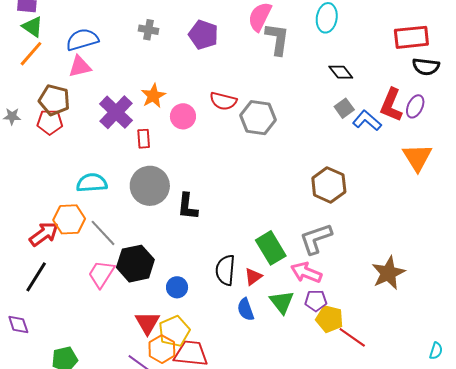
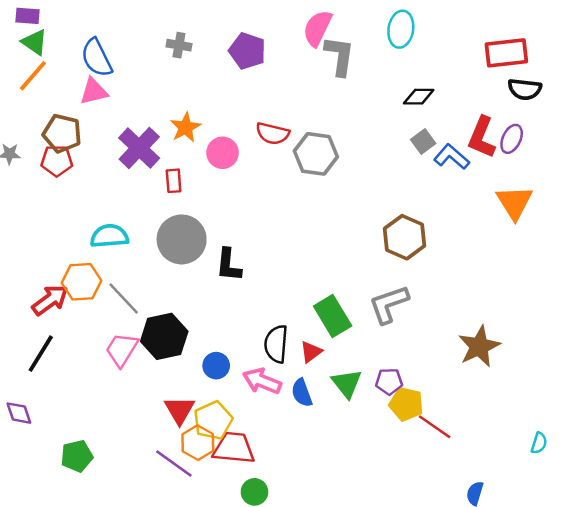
blue semicircle: (82, 40) -> (97, 58), turned -100
black diamond: (341, 72) -> (419, 97), turned -50
pink arrow: (306, 273) -> (262, 381), moved

